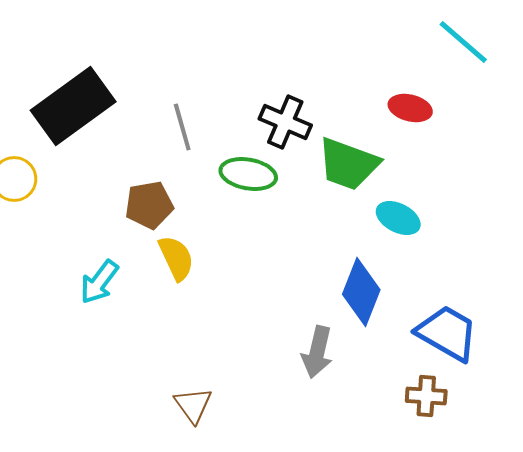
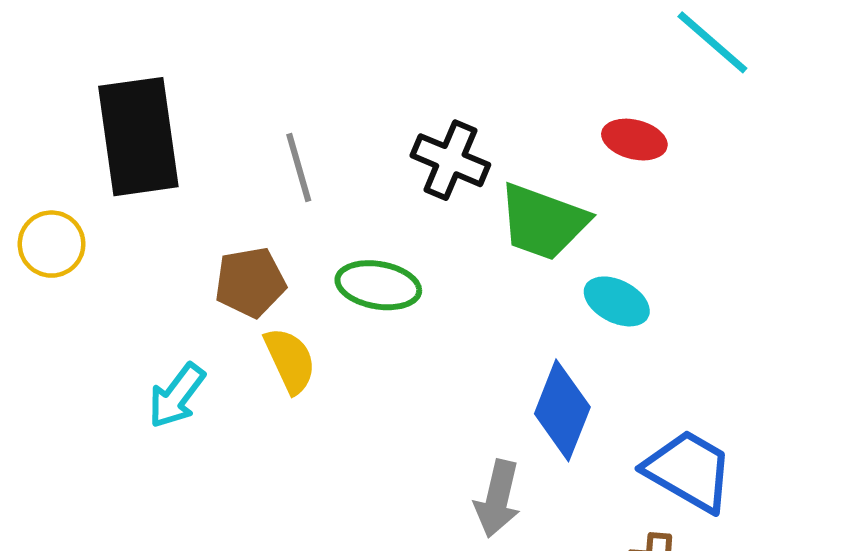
black rectangle: (73, 106) -> (138, 137), turned -62
green ellipse: (248, 174) -> (378, 285), moved

